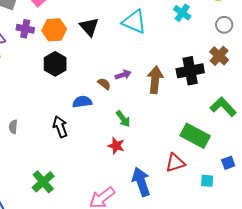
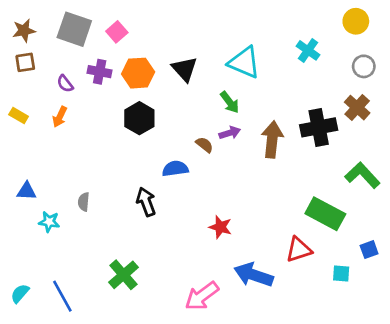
green arrow: (123, 119) -> (230, 102), moved
blue arrow: (141, 182) -> (254, 275), turned -52

